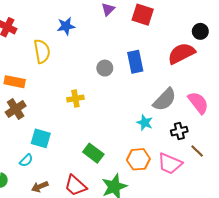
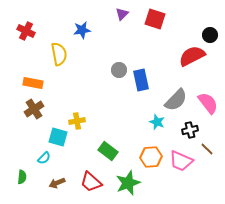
blue rectangle: (135, 62) -> (141, 80), moved
yellow cross: (75, 99) -> (77, 121), moved

